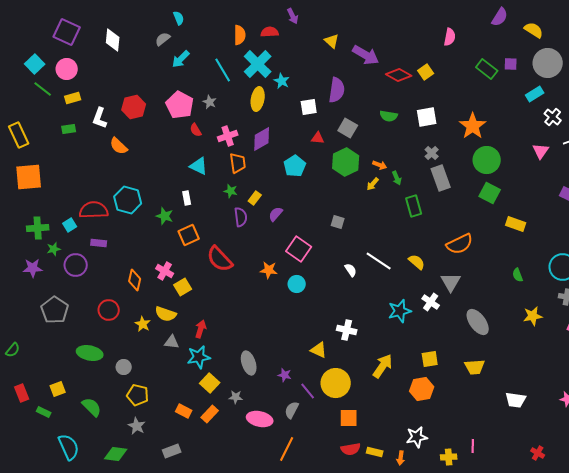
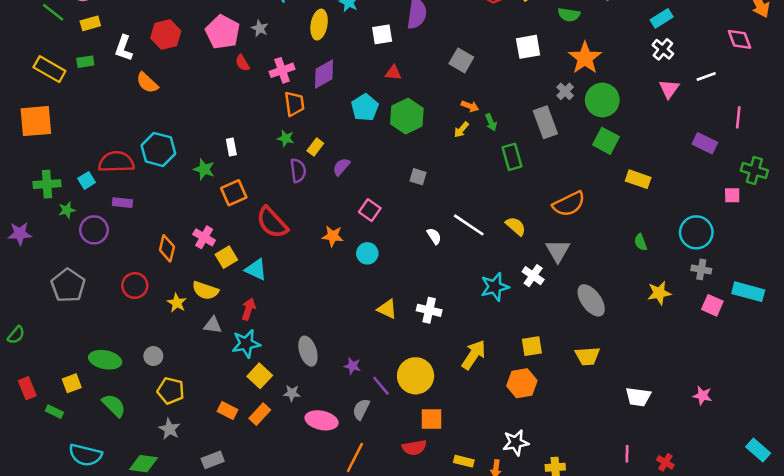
green semicircle: (389, 116) -> (569, 15), moved
white cross: (553, 117) -> (663, 49), moved
gray square: (348, 128) -> (461, 60), moved
yellow rectangle: (19, 135) -> (49, 69), moved, turned -35
gray cross: (432, 153) -> (565, 91), moved
green hexagon: (346, 162) -> (407, 116), moved
cyan triangle: (199, 166) -> (256, 269), moved
pink square: (299, 249) -> (370, 210), size x0.7
purple star: (33, 268) -> (20, 234), moved
yellow triangle: (319, 350) -> (387, 309), moved
green ellipse: (90, 353) -> (105, 360), moved
pink line: (473, 446) -> (627, 454), moved
cyan semicircle: (69, 447) -> (85, 455), turned 128
red semicircle: (351, 449) -> (414, 448), moved

